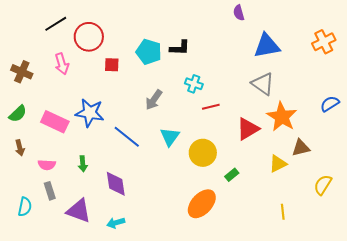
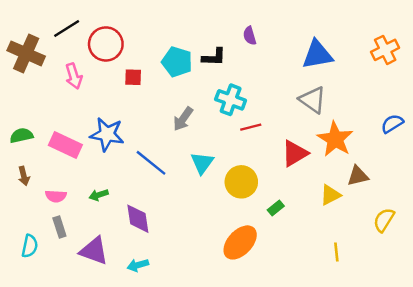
purple semicircle: (239, 13) -> (250, 36), moved
brown cross: (22, 72) -> (26, 53), moved, size x1.4
cyan cross: (194, 84) -> (231, 100), size x1.4
green semicircle: (18, 114) -> (21, 136), turned -150
green arrow: (83, 164) -> (99, 195), turned 77

